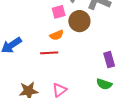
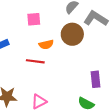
pink square: (59, 12) -> (34, 19), moved

